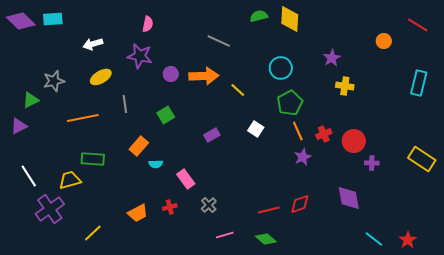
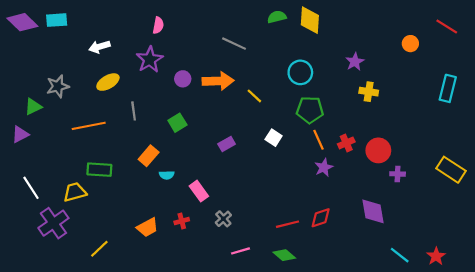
purple star: (140, 56) -> (150, 60), turned 30
green pentagon: (290, 103) -> (310, 110), turned 30

